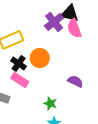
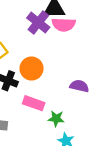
pink semicircle: (74, 28) -> (64, 25), turned -54
pink rectangle: (20, 80) -> (34, 103), moved

